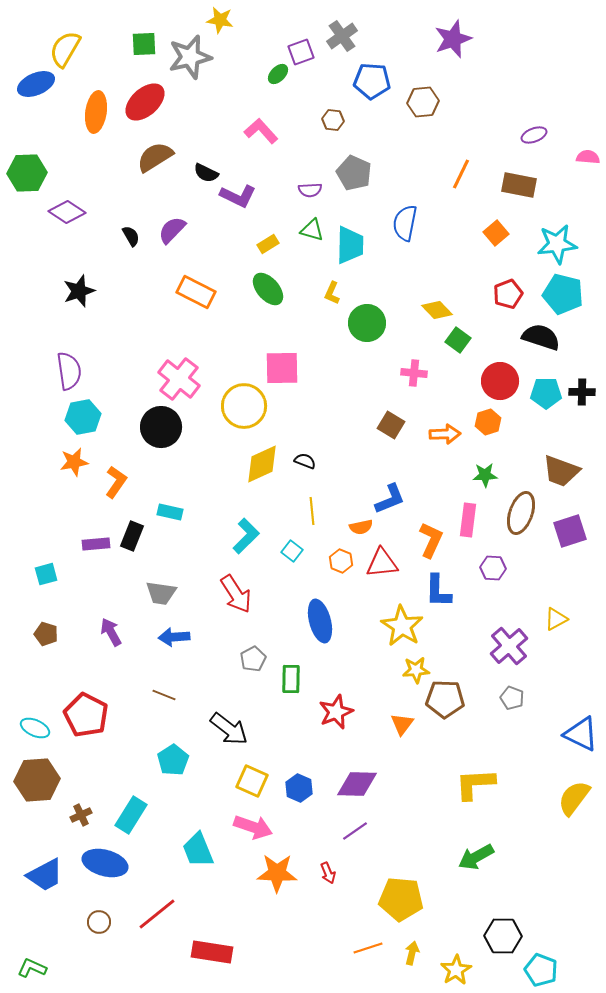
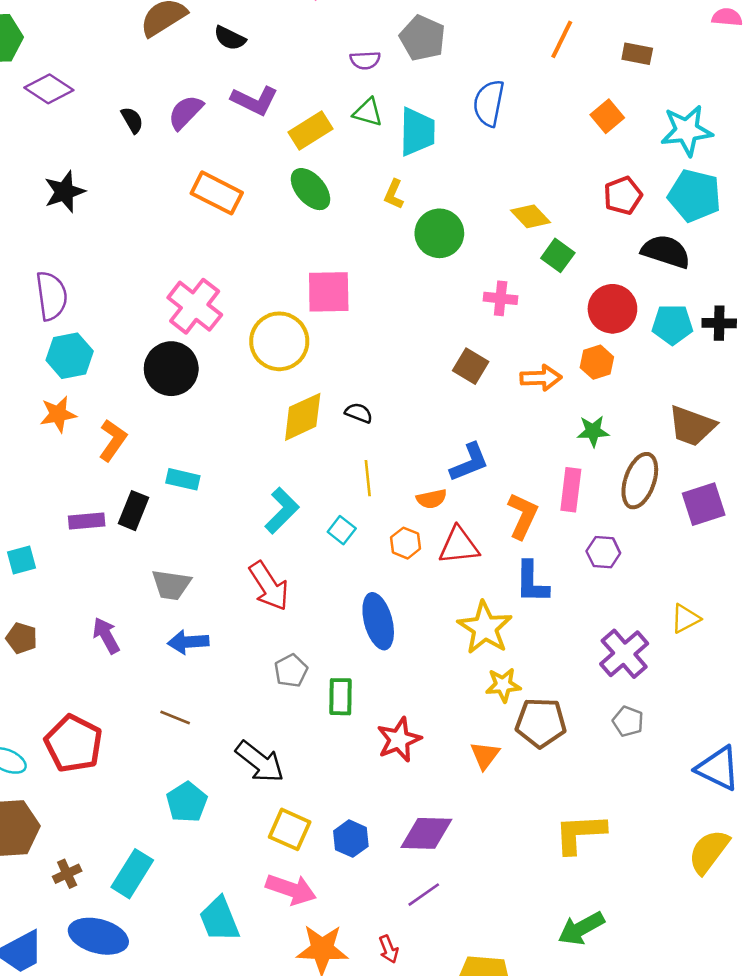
brown rectangle: (519, 185) -> (637, 54), size x0.7
purple L-shape: (238, 196) -> (255, 101), moved
yellow rectangle: (268, 244) -> (310, 130), size x1.5

